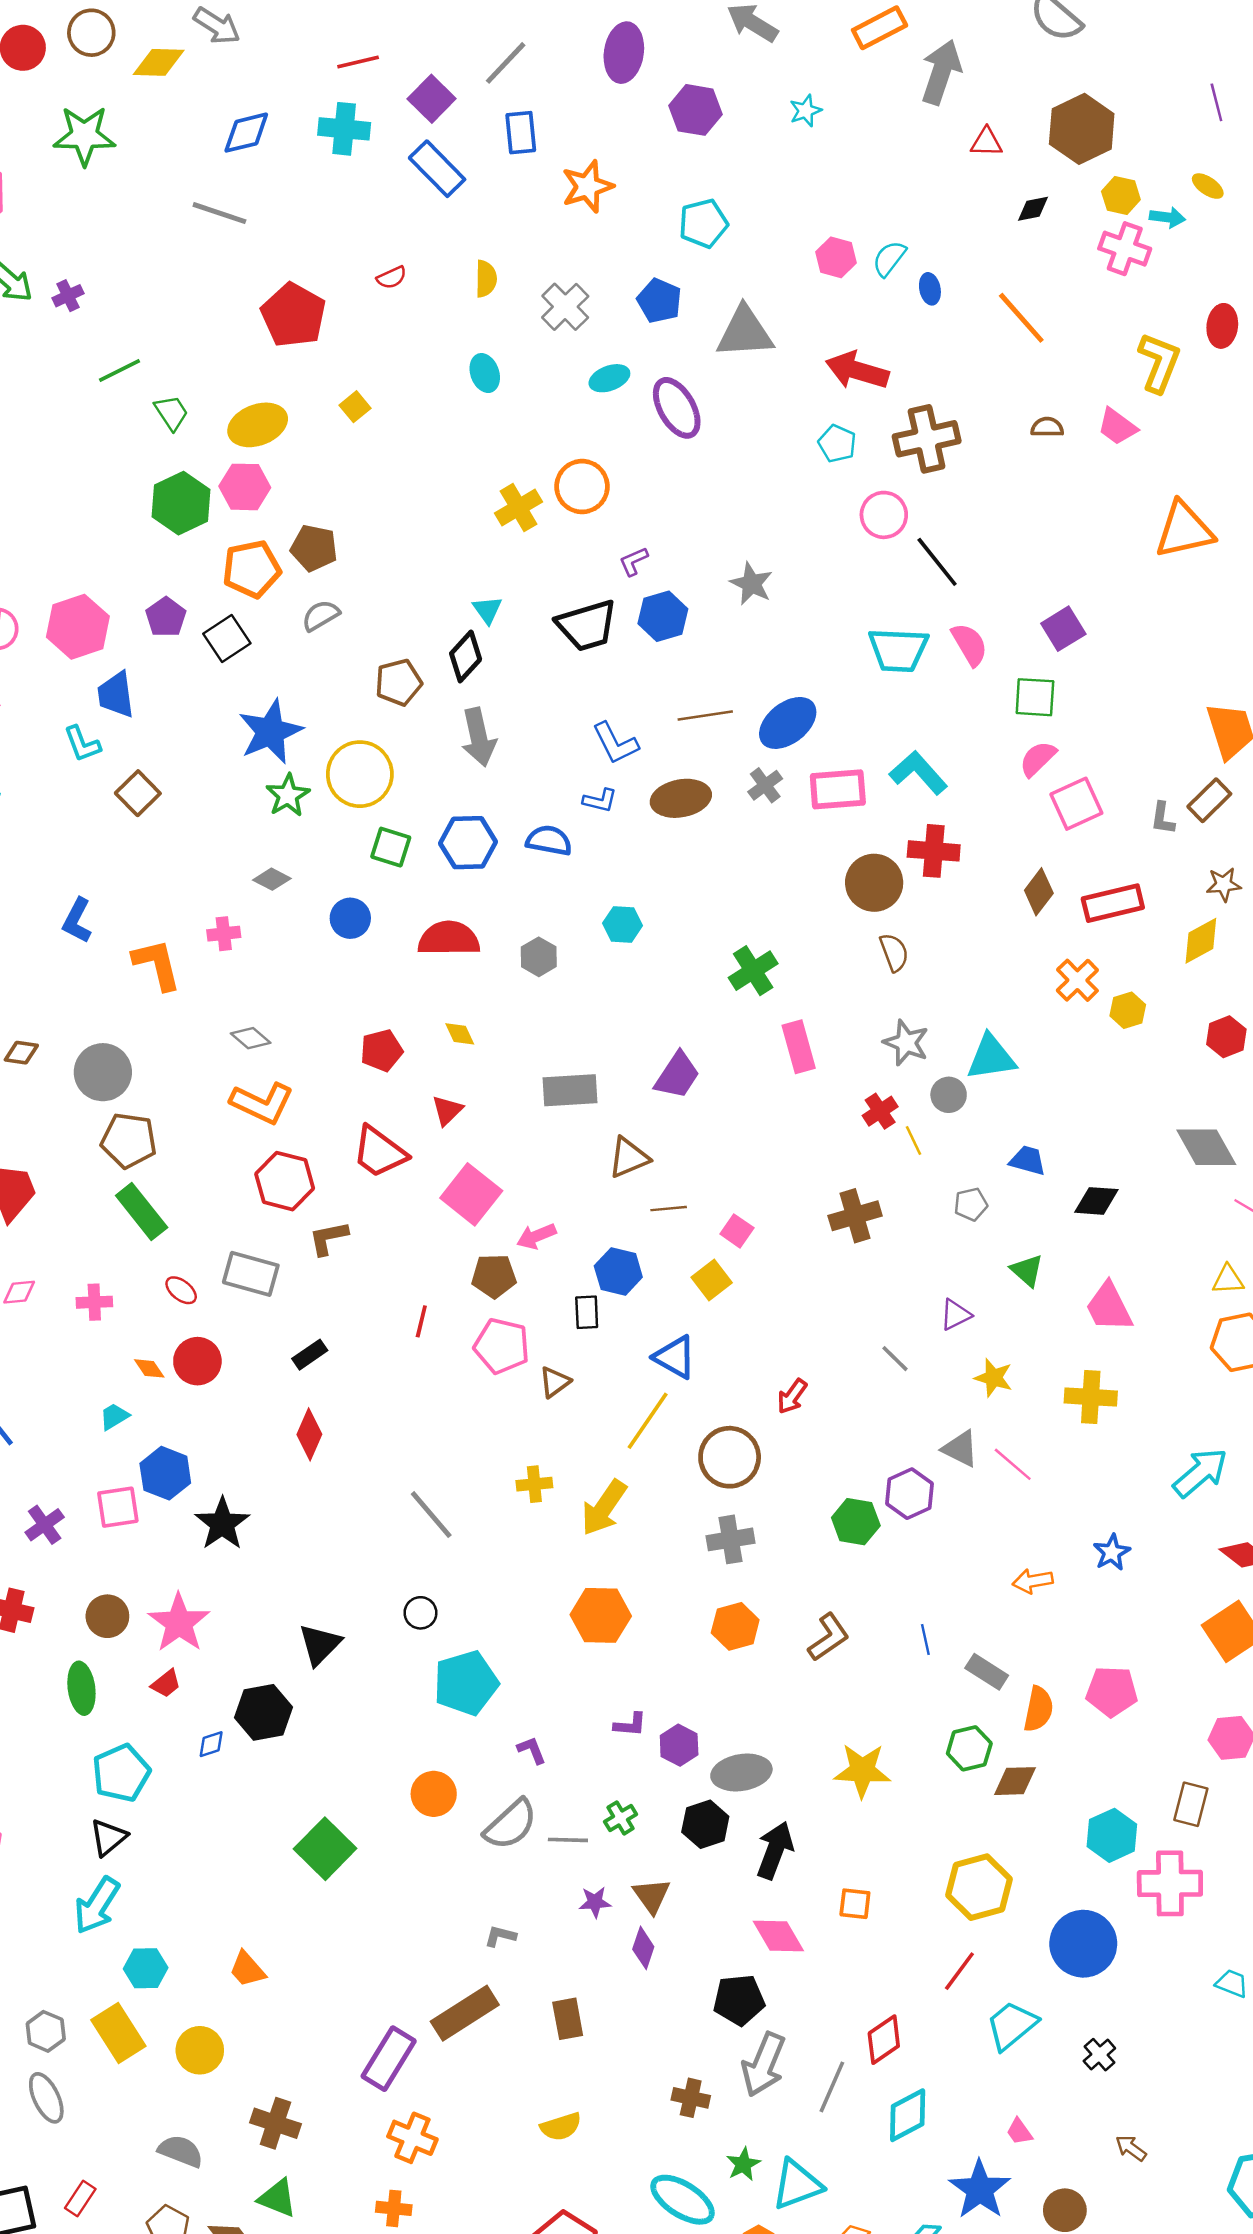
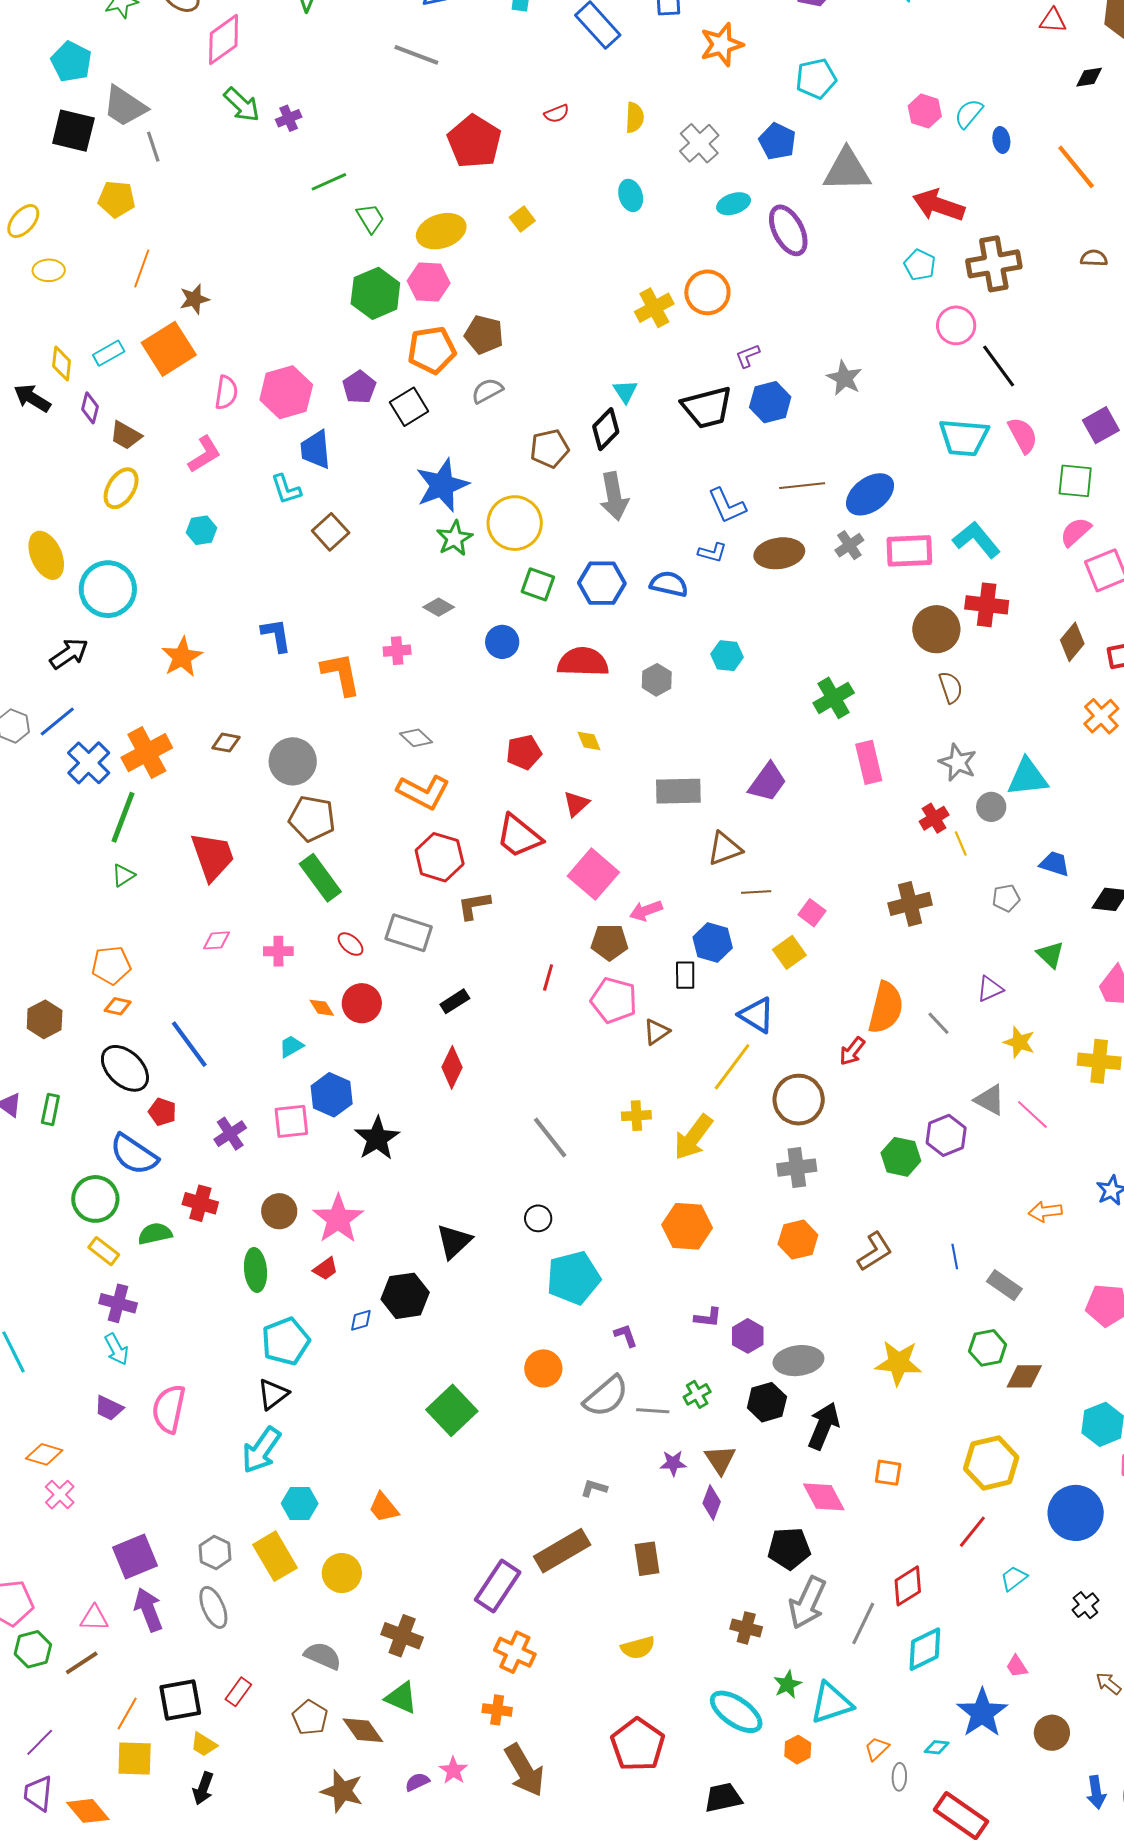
blue L-shape: (77, 921) -> (276, 635), turned 141
orange semicircle: (1038, 1709) -> (886, 1008), moved, size x1.4
cyan trapezoid: (1012, 2025) -> (1014, 1578), size x0.6

